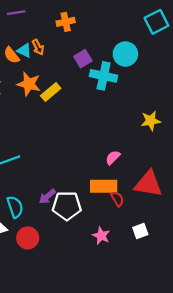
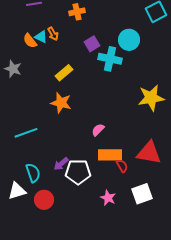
orange star: (29, 84) -> (61, 103), moved
yellow star: (151, 121) -> (151, 98), size x1.5
pink semicircle: (113, 157) -> (98, 130), moved
white square: (140, 231) -> (142, 194), size x1.5

